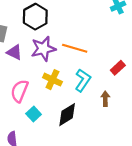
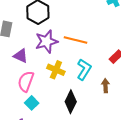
purple triangle: (14, 52) -> (21, 56), moved
cyan square: (34, 114) -> (32, 103), moved
black diamond: (67, 115) -> (71, 102), turned -30

